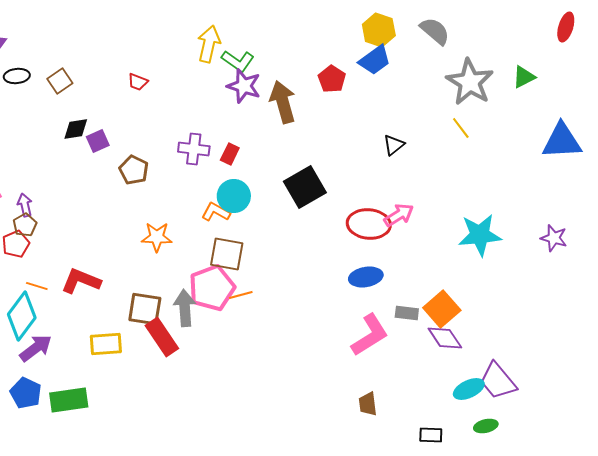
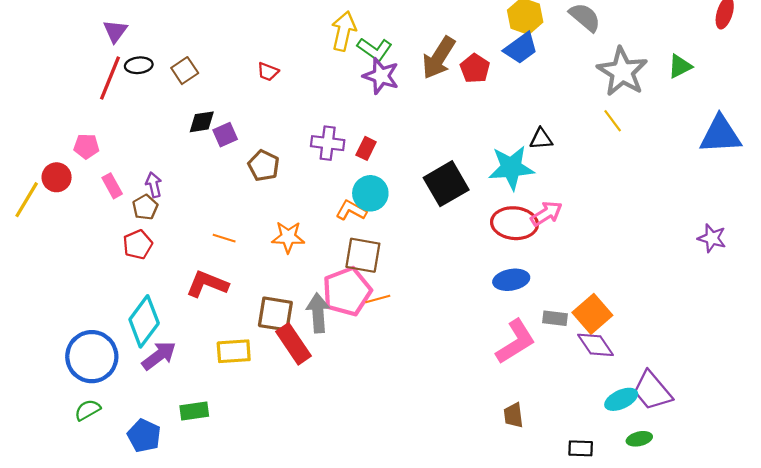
brown arrow: (283, 102) -> (439, 58), moved, turned -132
black triangle: (394, 145) -> (541, 139), turned 35
purple arrow: (25, 205) -> (154, 185), moved
brown pentagon: (25, 225) -> (145, 207), moved
cyan star: (480, 235) -> (511, 168), moved
orange line: (37, 286) -> (224, 238), moved
blue pentagon: (26, 393) -> (144, 436), moved
green rectangle: (69, 400) -> (194, 411), size x0.7

